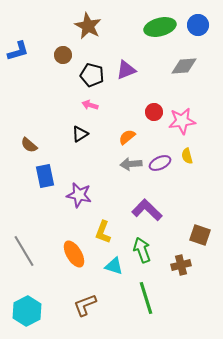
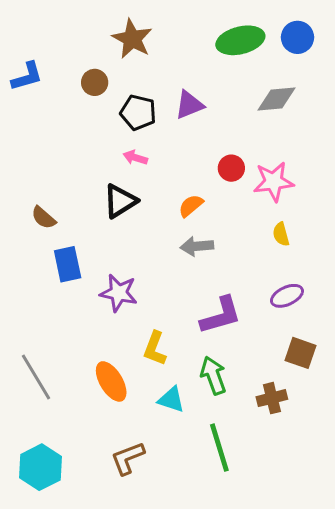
black triangle: (80, 134) -> (120, 201), size x1.4
purple ellipse: (160, 163) -> (287, 296), moved
purple L-shape: (147, 210) -> (221, 315), turned 120

